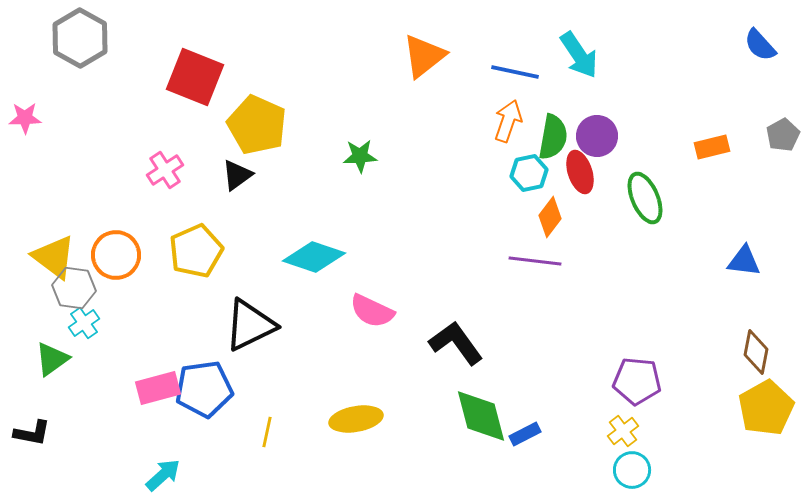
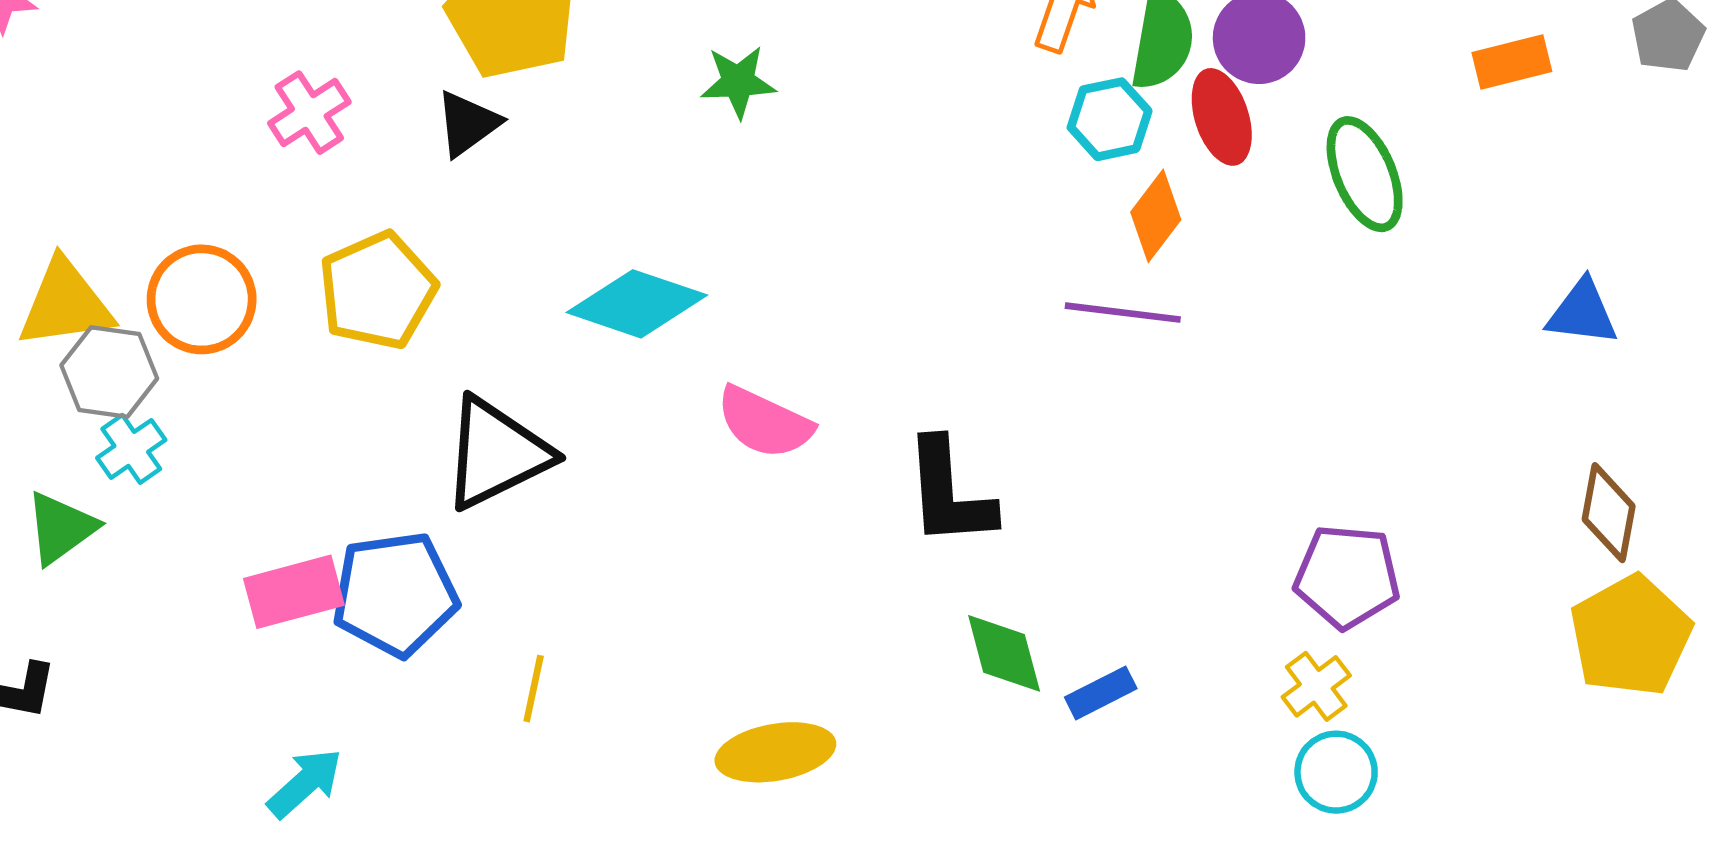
yellow triangle: (54, 257) -> (65, 304), turned -45
black L-shape: (456, 343) -> (949, 493), turned -148
green diamond: (481, 416) -> (1004, 653), size x0.7
yellow ellipse: (356, 419) -> (775, 752), moved

